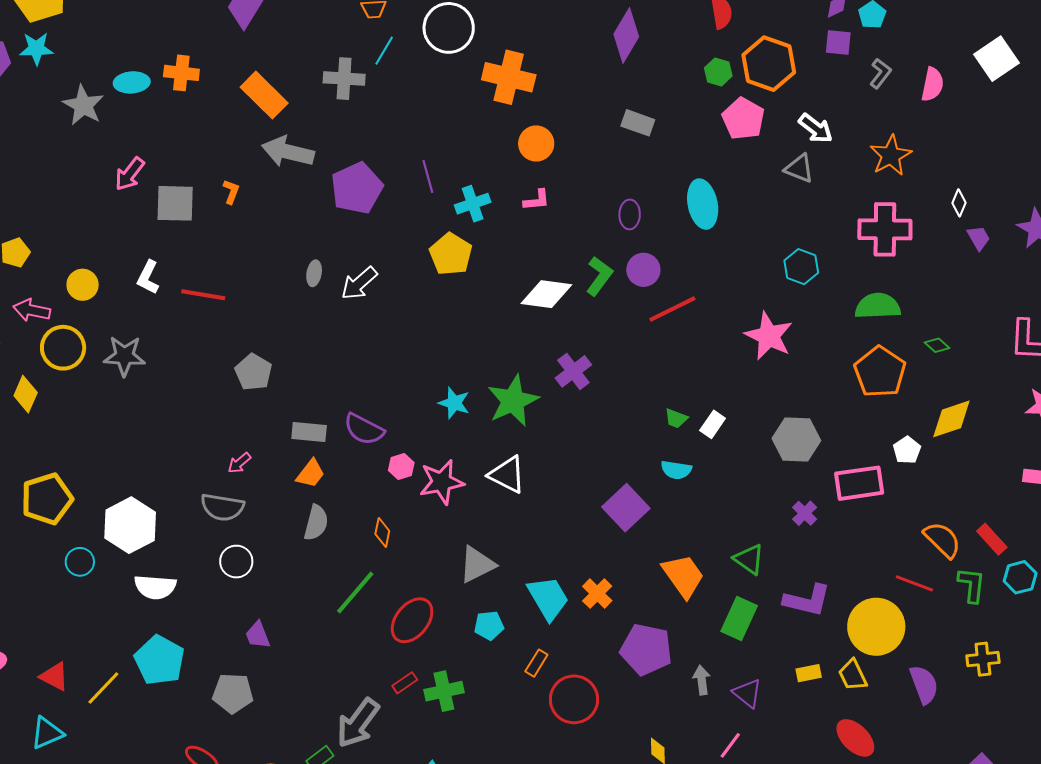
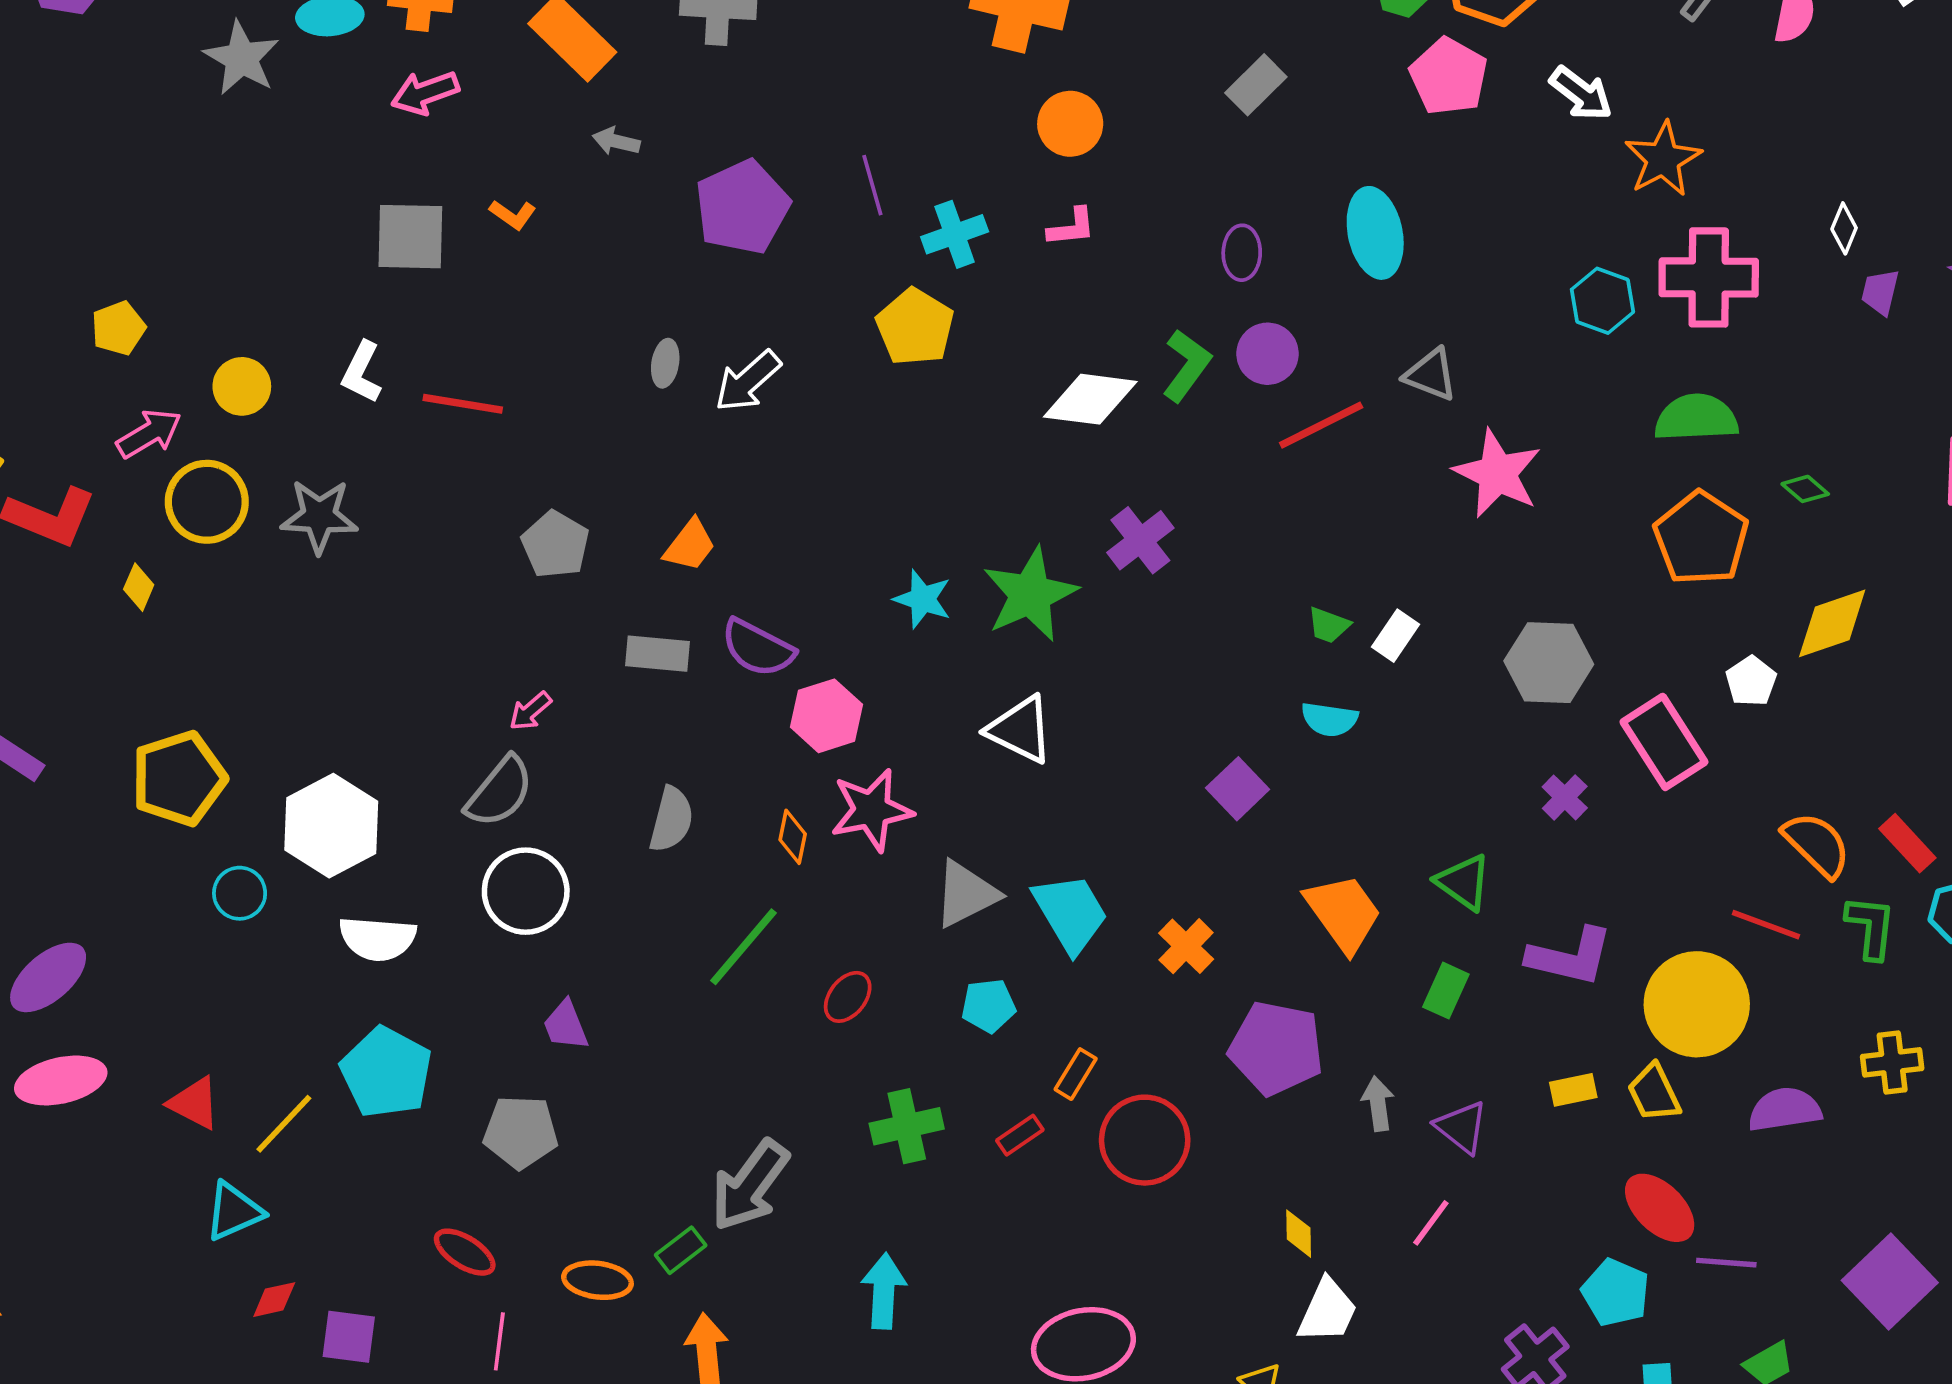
gray rectangle: (638, 123) -> (1256, 85), turned -64
gray arrow: (288, 152) -> (616, 141), size x0.5
orange star: (891, 155) -> (1663, 159), moved
gray triangle: (799, 169) -> (1431, 375), moved
pink arrow: (130, 174) -> (425, 93), moved, turned 33
orange L-shape: (231, 192) -> (513, 215), turned 105
purple trapezoid: (979, 238) -> (1880, 292), turned -136
cyan hexagon: (801, 267) -> (1602, 301), moved
pink arrow: (32, 310) -> (149, 434), turned 138
yellow diamond: (26, 394) -> (139, 587), size x0.7
pink hexagon: (401, 466) -> (827, 716), size x1.5
orange trapezoid: (311, 474) -> (690, 545), moved
pink star: (442, 482) -> (872, 810), moved
pink rectangle: (859, 483) -> (1664, 742), turned 66
gray semicircle: (222, 507) -> (500, 792), turned -60
purple square: (626, 508) -> (1238, 789), size x0.7
white circle: (236, 562) -> (526, 891), size x1.4
cyan trapezoid: (548, 598) -> (1070, 913), moved
green rectangle: (739, 619) -> (1446, 991), size x0.7
red ellipse: (412, 620) -> (848, 997), size x0.6
red rectangle: (405, 683) -> (1020, 1135), moved
purple semicircle: (924, 685) -> (1785, 1110), turned -78
cyan triangle: (47, 733) -> (234, 1211), moved

